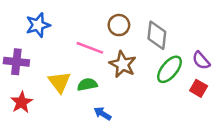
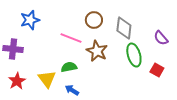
purple semicircle: (201, 60) -> (161, 38), moved
green ellipse: (170, 69) -> (134, 55), turned -55
yellow triangle: (59, 82) -> (47, 79), moved
blue arrow: (102, 114) -> (72, 90), moved

